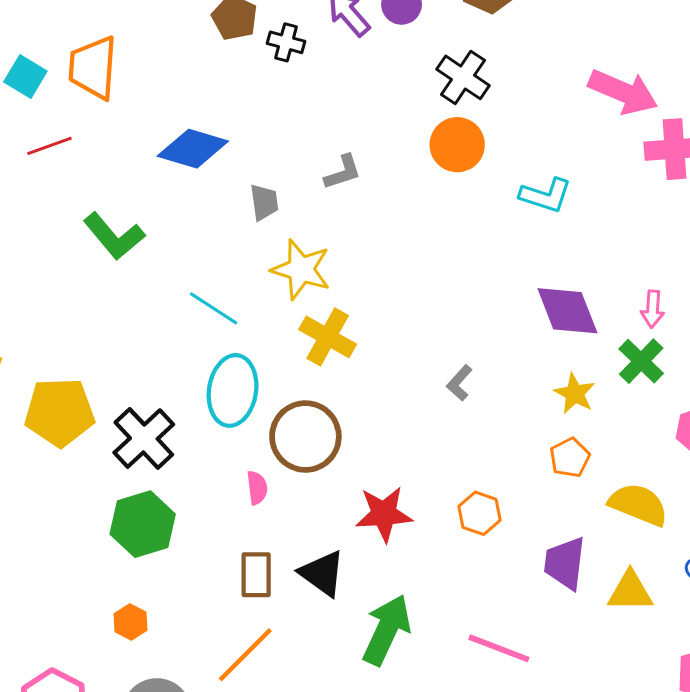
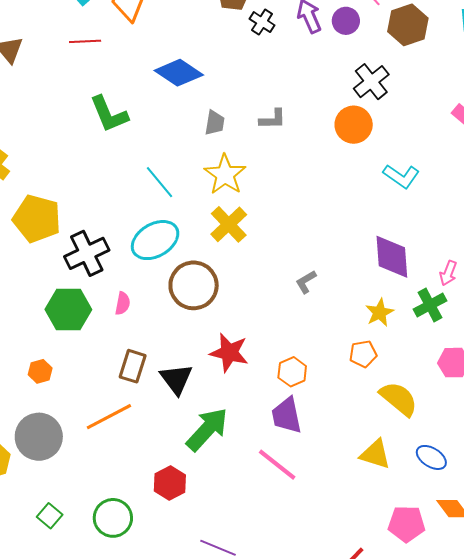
cyan ellipse: (233, 390) -> (155, 240), turned 33
pink semicircle: (257, 488) -> (123, 303), moved
purple trapezoid: (565, 563) -> (287, 415), moved, turned -36

